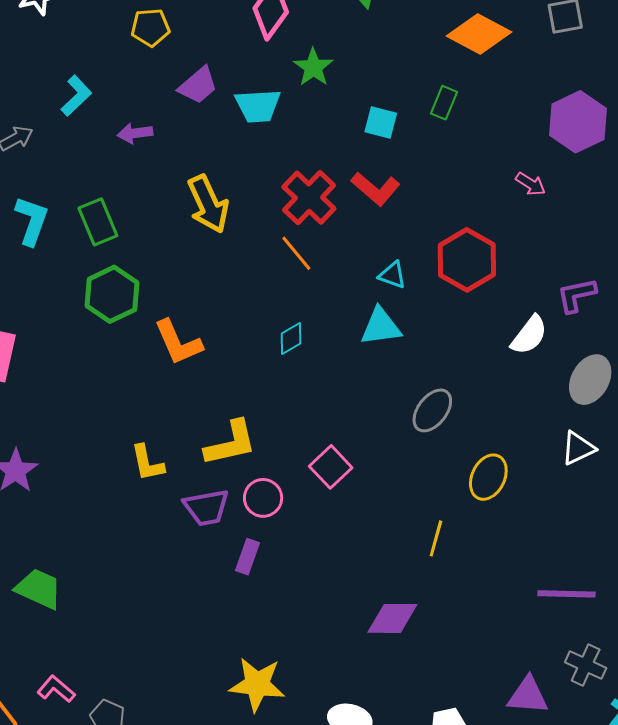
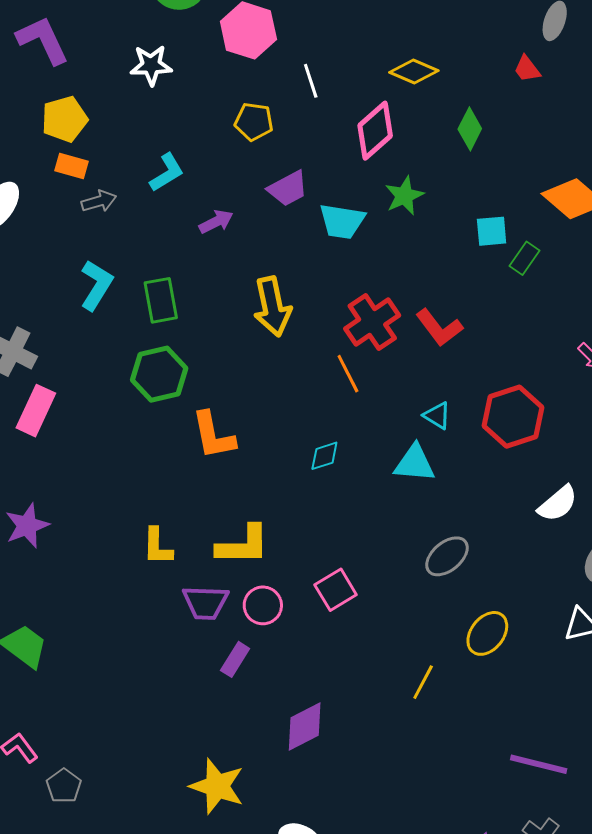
cyan square: (381, 122) -> (492, 231), moved, turned -32
purple arrow: (135, 133) -> (216, 222), turned 148
purple diamond: (392, 618) -> (305, 726), moved, turned -40

